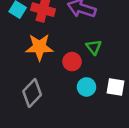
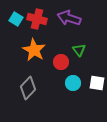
orange star: (39, 47) -> (34, 50), turned 30

